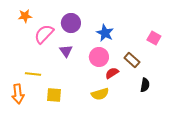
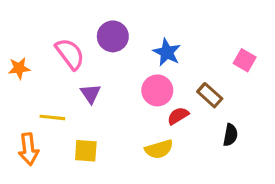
orange star: (25, 16) -> (19, 68), moved
pink semicircle: (44, 34) -> (70, 54), turned 100
purple triangle: (66, 51) -> (91, 94), moved

